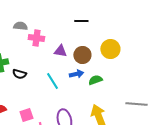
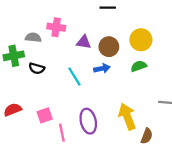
gray semicircle: (20, 26) -> (33, 37), moved
green semicircle: (95, 80) -> (139, 66), moved

